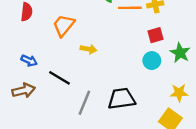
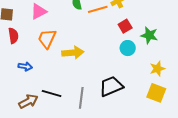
yellow arrow: (89, 49) -> (73, 53), size x1.5
blue arrow: (29, 61) -> (25, 66), moved
black line: (60, 78) -> (52, 93), moved

